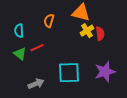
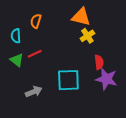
orange semicircle: (49, 21) -> (36, 21), moved
red semicircle: (100, 34) -> (99, 62), moved
purple star: (105, 72) -> (106, 79), turned 30

